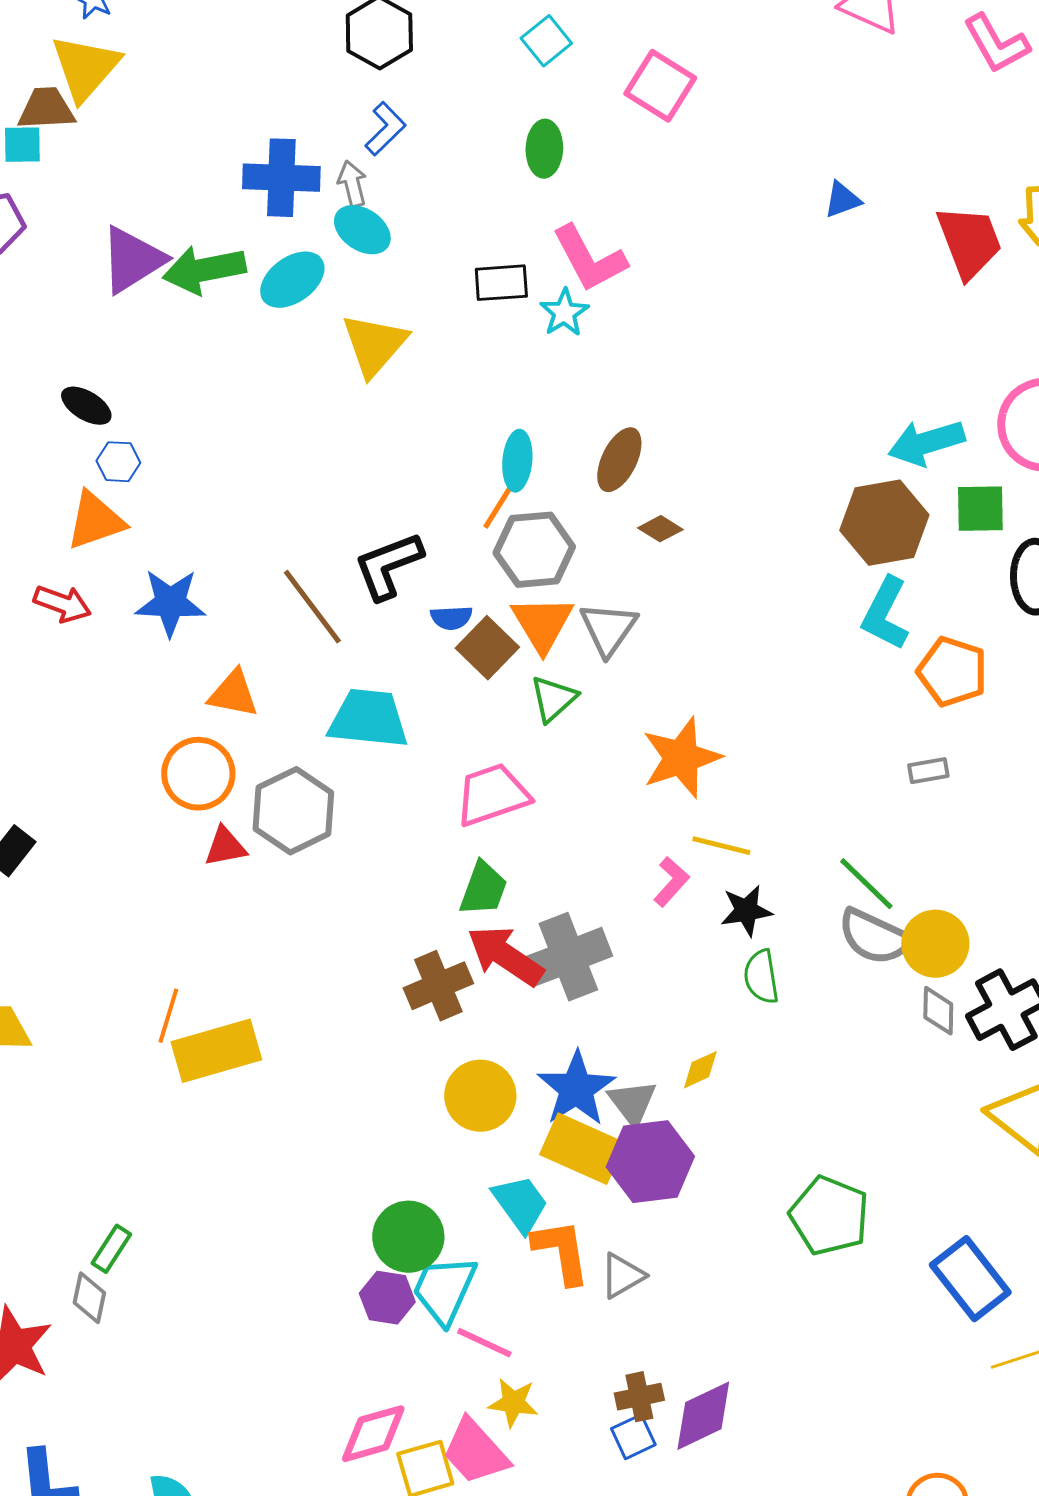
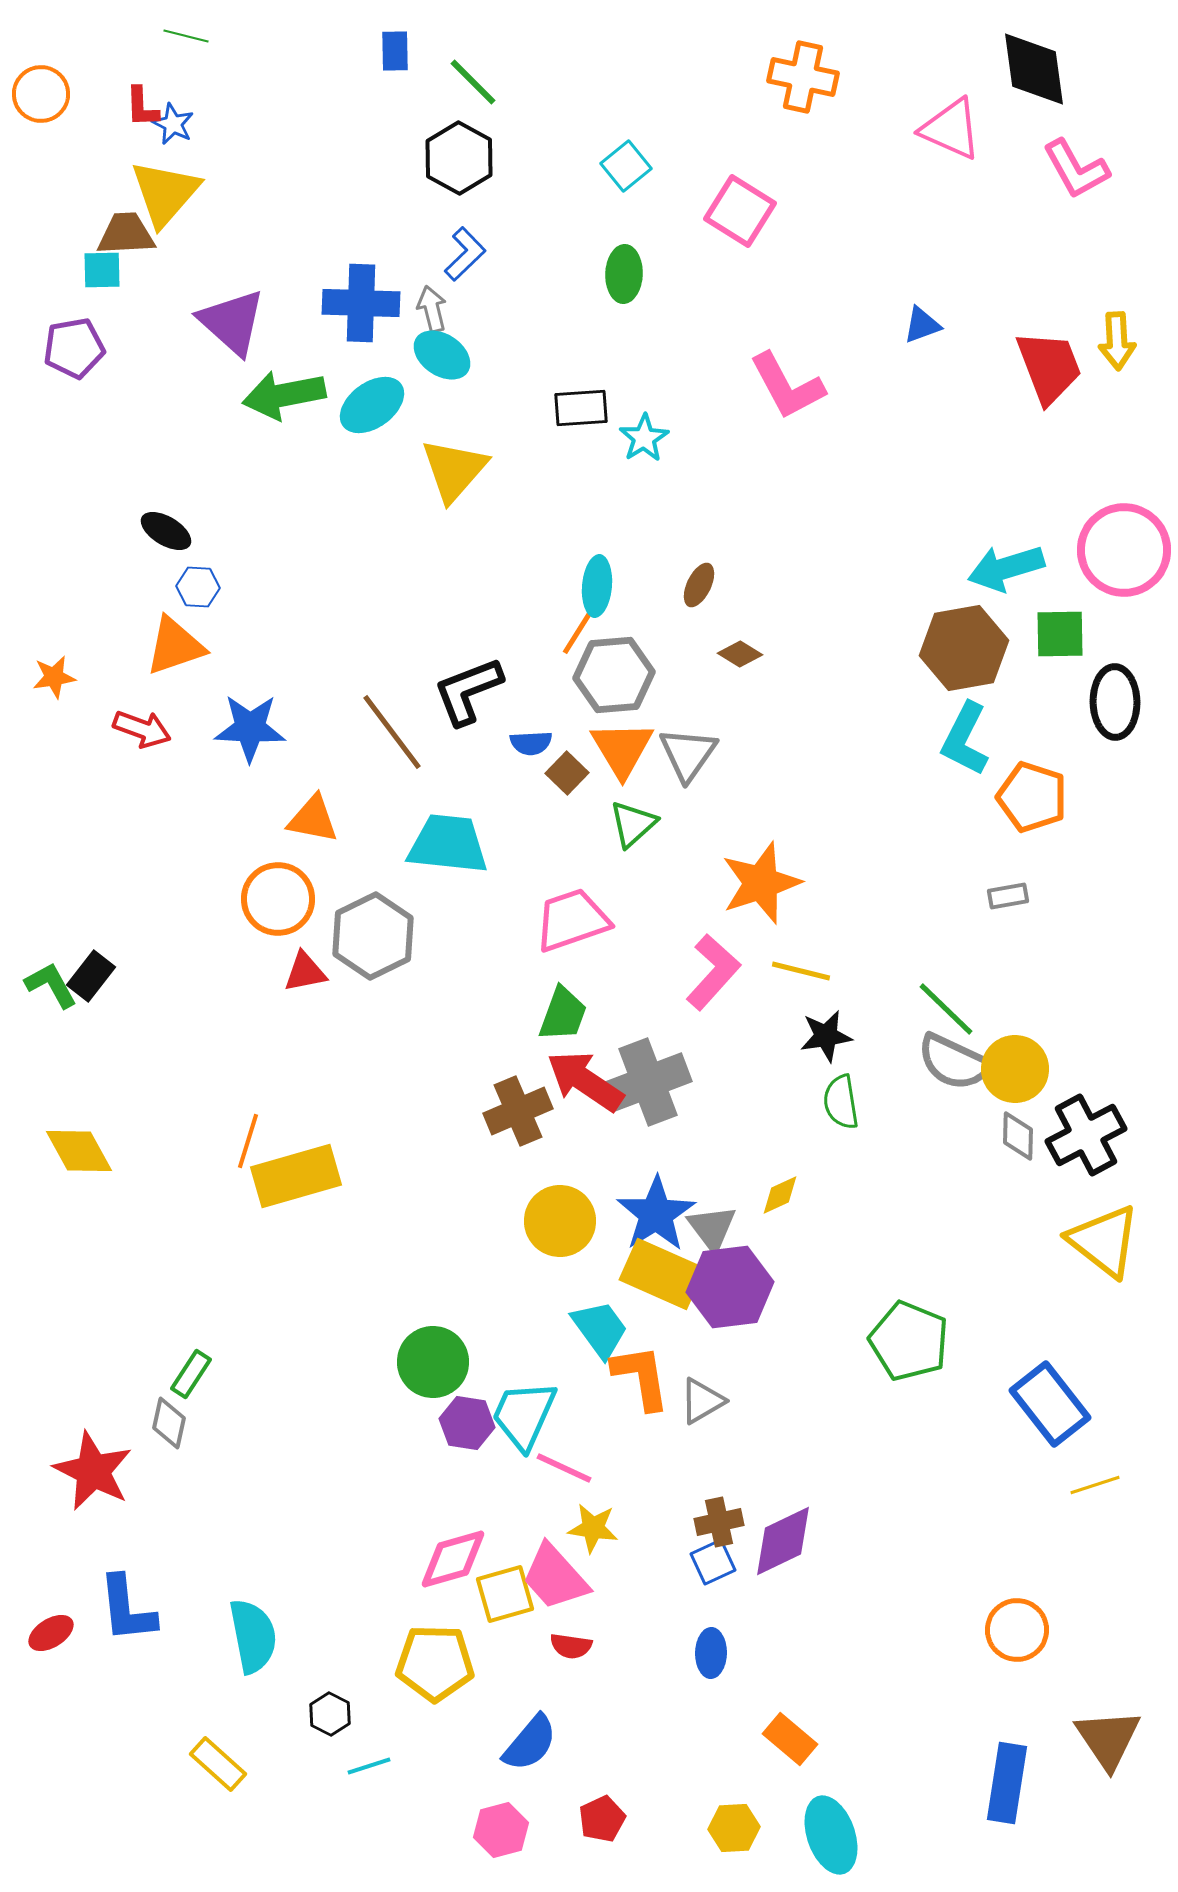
pink L-shape: (589, 259) -> (787, 386), moved
purple triangle: (132, 260) -> (232, 322), moved, turned -46
brown ellipse: (619, 460) -> (699, 585), size x0.7
brown square: (487, 648) -> (567, 773), size x0.7
pink L-shape: (671, 882) -> (713, 972), moved, size x1.5
green circle: (408, 1237) -> (433, 1362), moved

